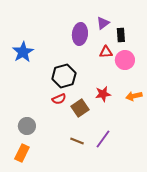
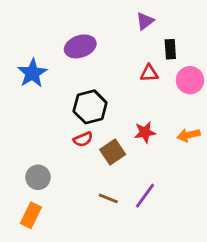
purple triangle: (103, 23) -> (145, 21), moved
purple ellipse: (80, 34) -> (80, 46), moved, turned 65
pink circle: (125, 60) -> (190, 80), moved

